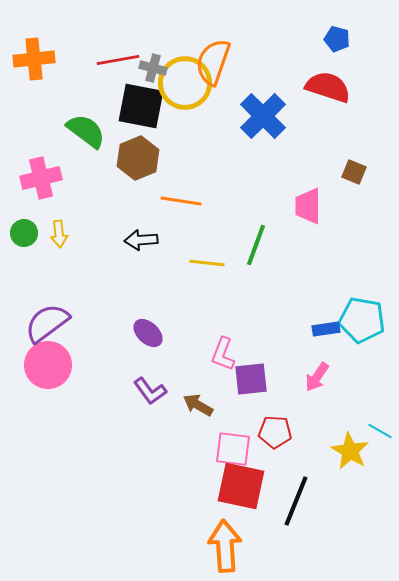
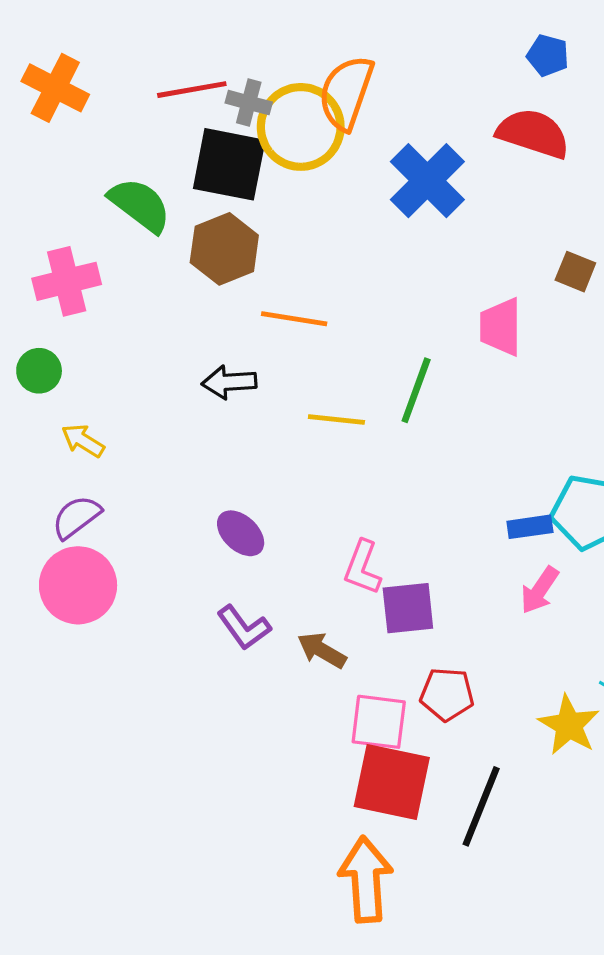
orange cross: (34, 59) -> (55, 88), turned 33
yellow arrow: (59, 234) -> (83, 441), moved, turned 128
purple semicircle: (47, 323) -> (76, 517), size x0.7
pink arrow: (317, 377) -> (540, 590), moved

